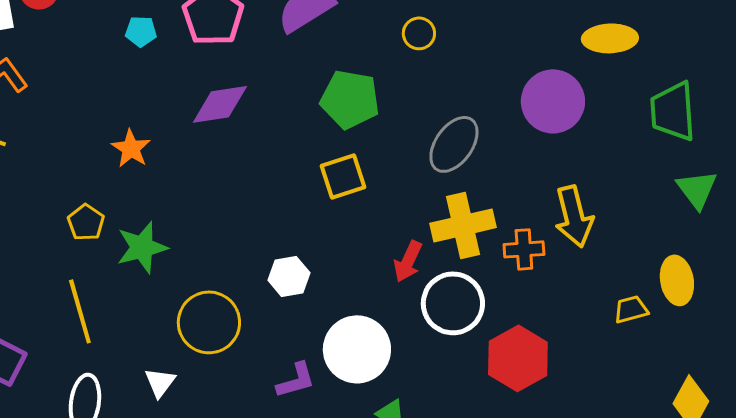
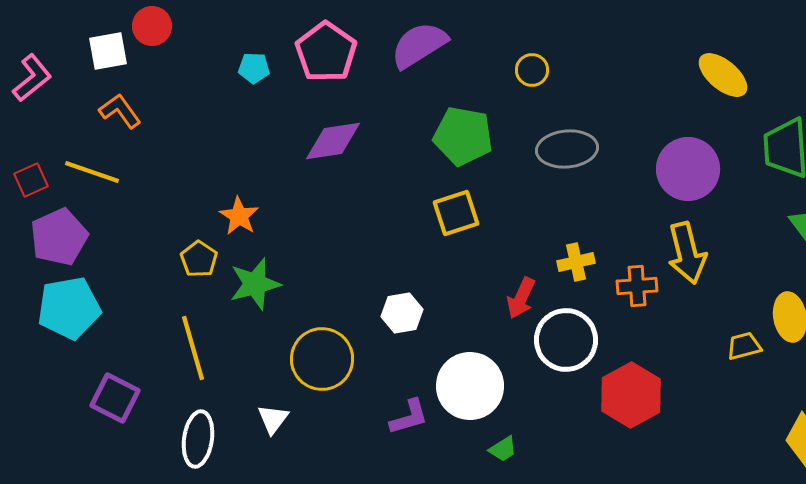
yellow ellipse: (610, 38) -> (723, 75), turned 42
purple circle: (553, 101) -> (688, 169), moved
gray ellipse: (454, 144) -> (567, 149), moved, turned 50
orange star: (131, 148) -> (239, 216), moved
yellow cross: (463, 225) -> (576, 262), size x0.6

